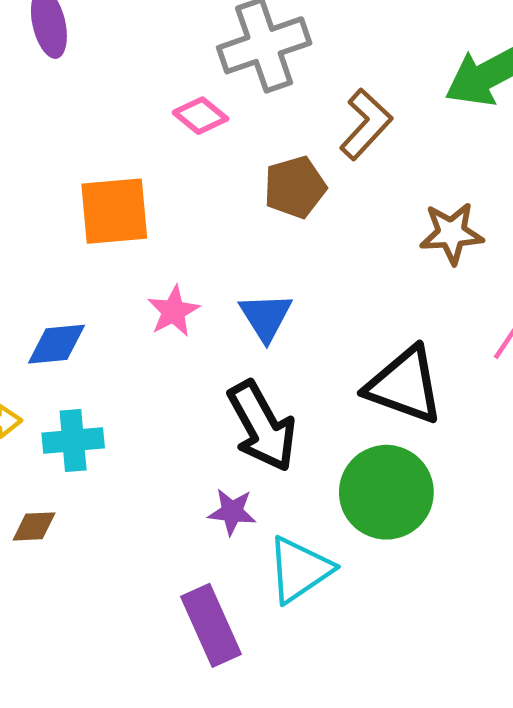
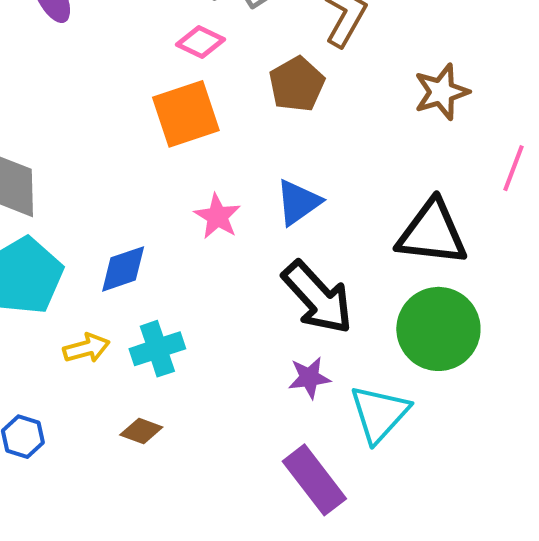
orange square: (114, 211) -> (186, 114), moved
blue triangle: (266, 317) -> (298, 202), turned 40
brown diamond: (34, 526) -> (141, 431), turned 36

